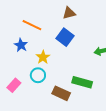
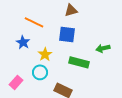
blue square: (65, 37) -> (67, 34), turned -30
green rectangle: (82, 82) -> (79, 62), moved

